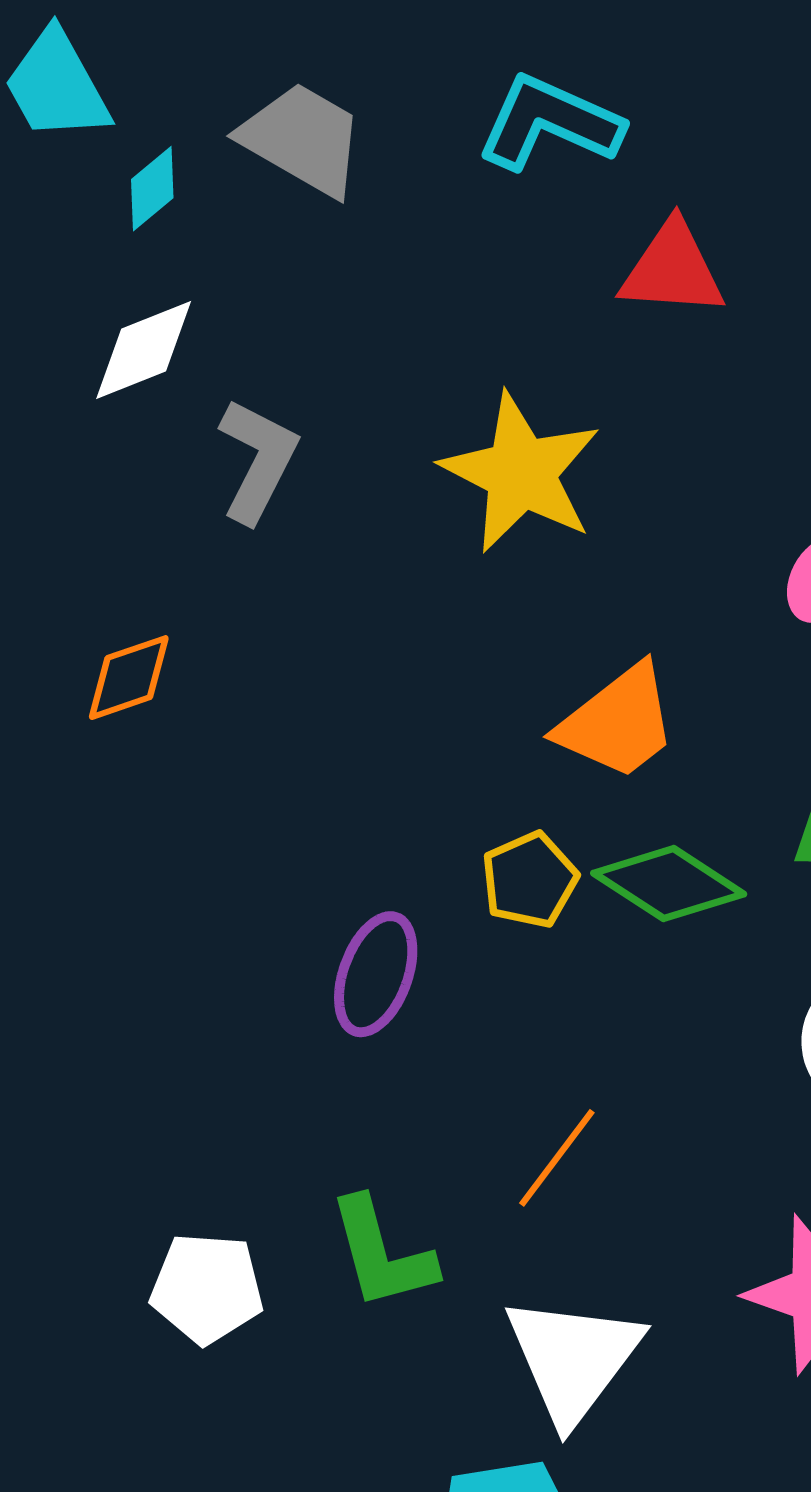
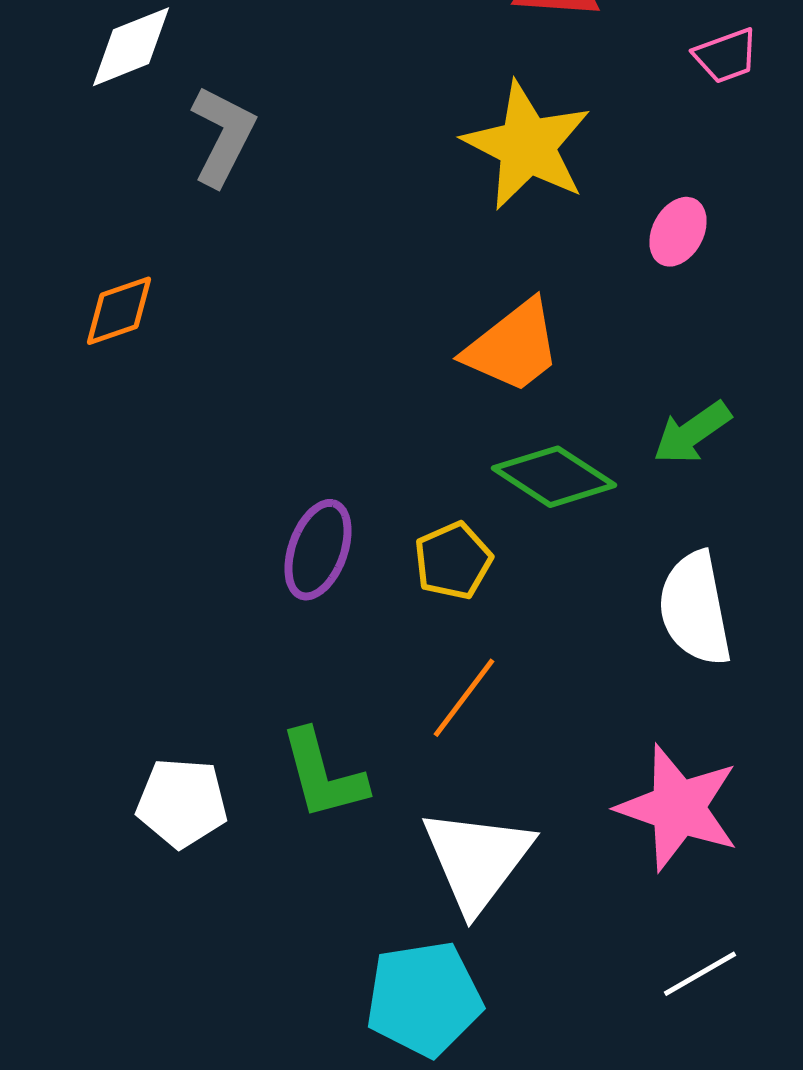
yellow star: (521, 473) -> (527, 146), moved
yellow pentagon: (530, 880) -> (453, 561), moved

